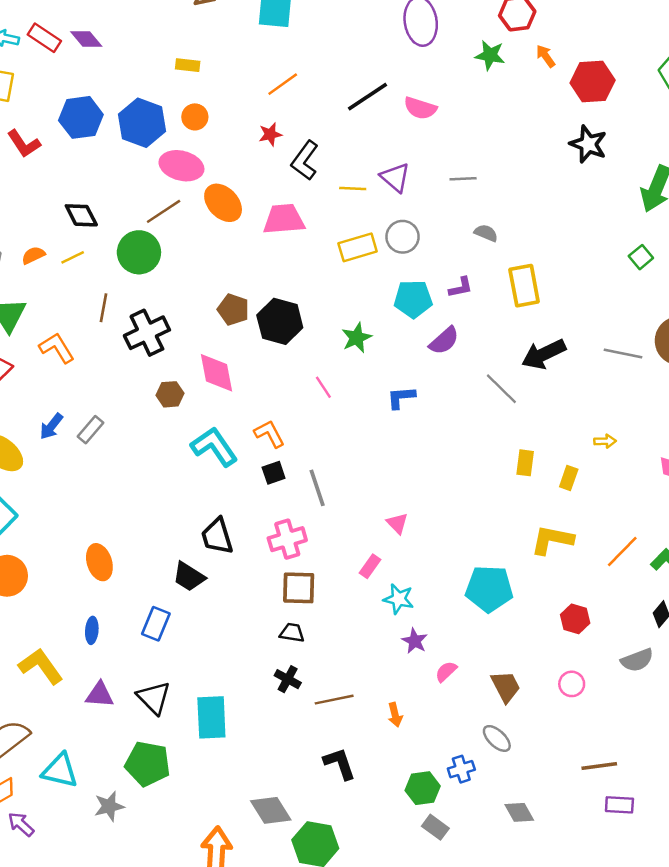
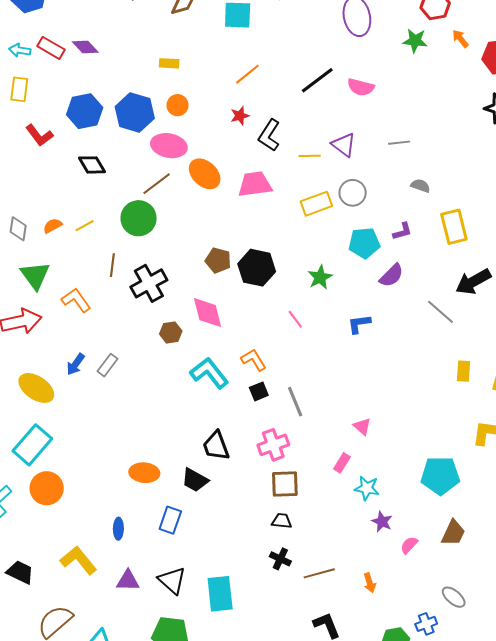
black diamond: (81, 215) -> (92, 165), moved
orange ellipse: (99, 562) -> (144, 473), moved, turned -64
brown trapezoid: (506, 687) -> (453, 533), moved, turned 56

